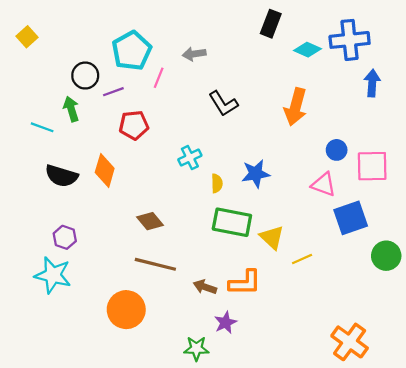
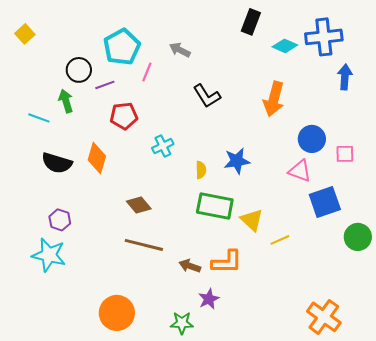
gray arrow: (194, 54) -> (180, 50), turned 35
blue circle: (337, 150) -> (312, 139), size x1.4
cyan cross: (190, 158) -> (163, 146), moved
pink square: (372, 166) -> (345, 154), size x0.6
orange circle: (126, 310) -> (117, 313), moved

